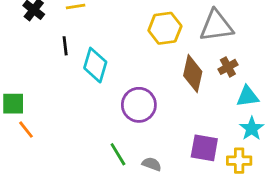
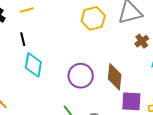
cyan diamond: (95, 65) -> (33, 65), moved
brown diamond: (193, 74) -> (115, 77), moved

